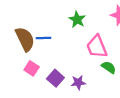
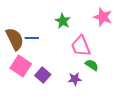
pink square: (32, 68) -> (21, 66), size x1.5
purple star: (78, 83) -> (75, 79), moved

